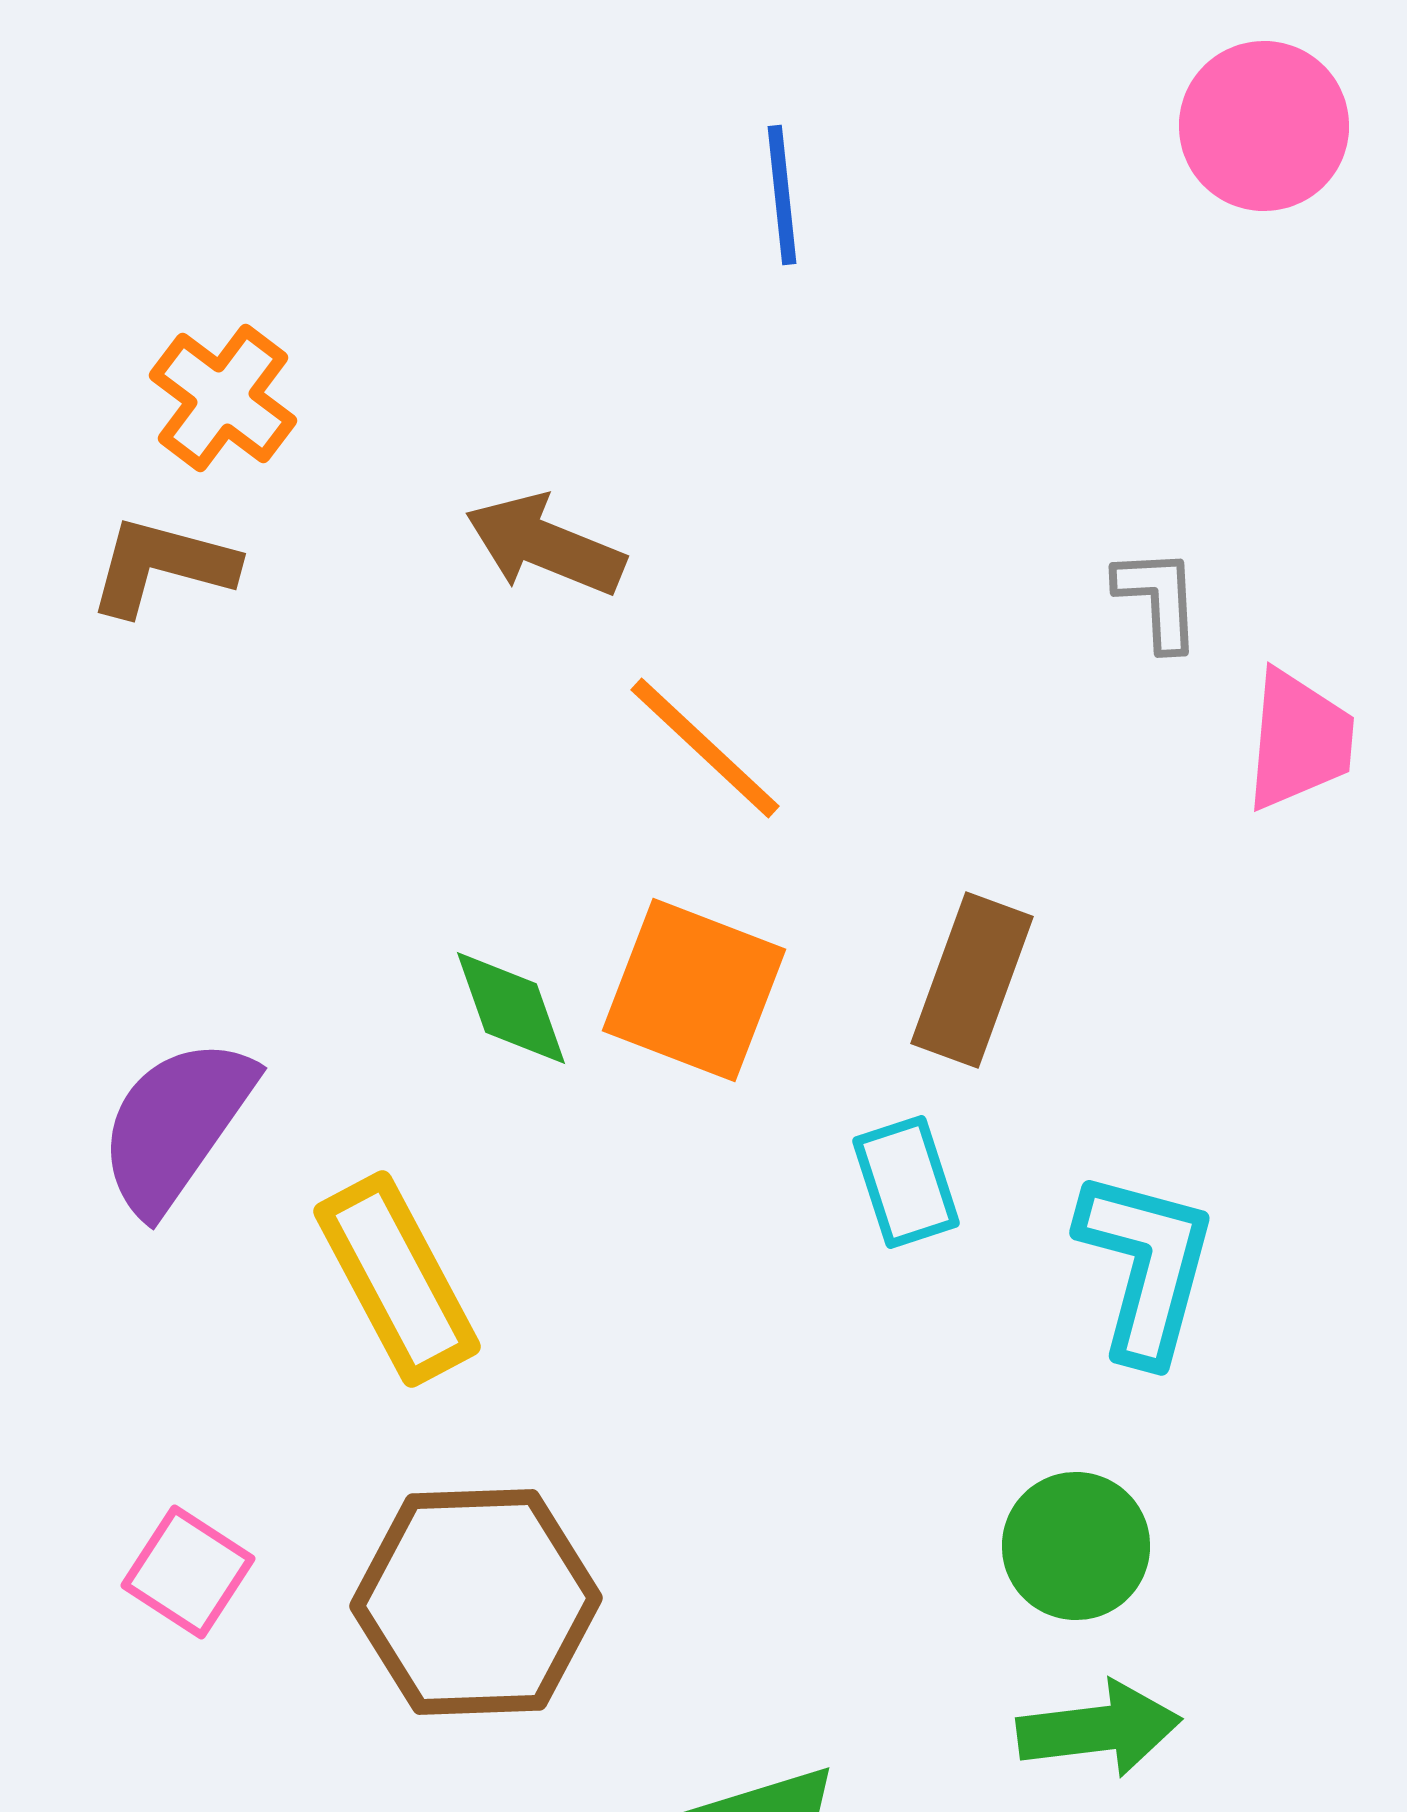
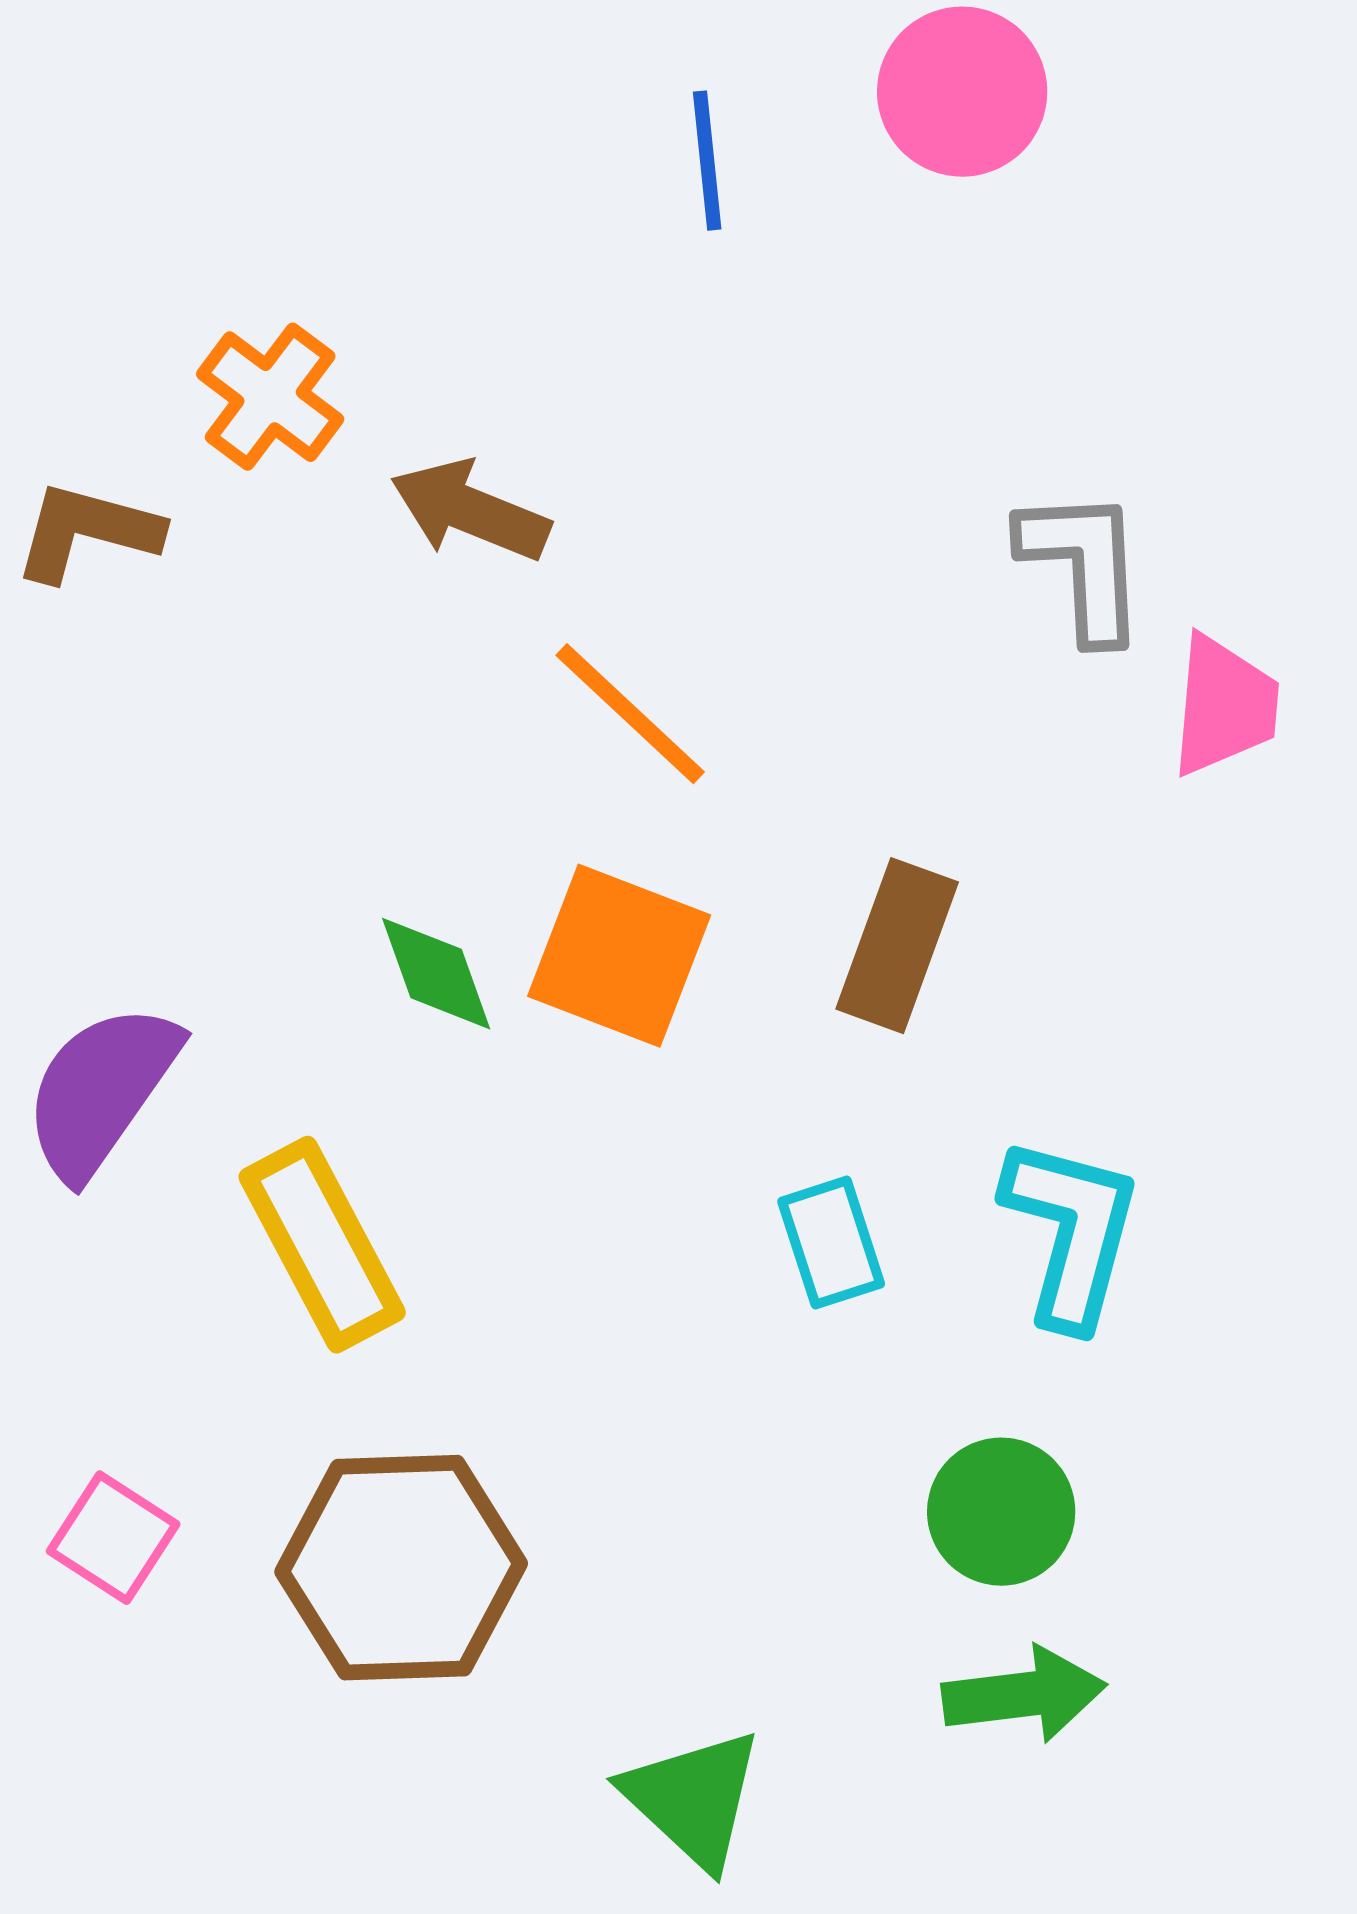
pink circle: (1264, 126) -> (962, 92), moved
orange cross: (223, 398) -> (270, 397), moved
gray L-shape: (1158, 599) -> (1083, 565), size x1.5
cyan rectangle: (906, 1182) -> (831, 1243), moved

